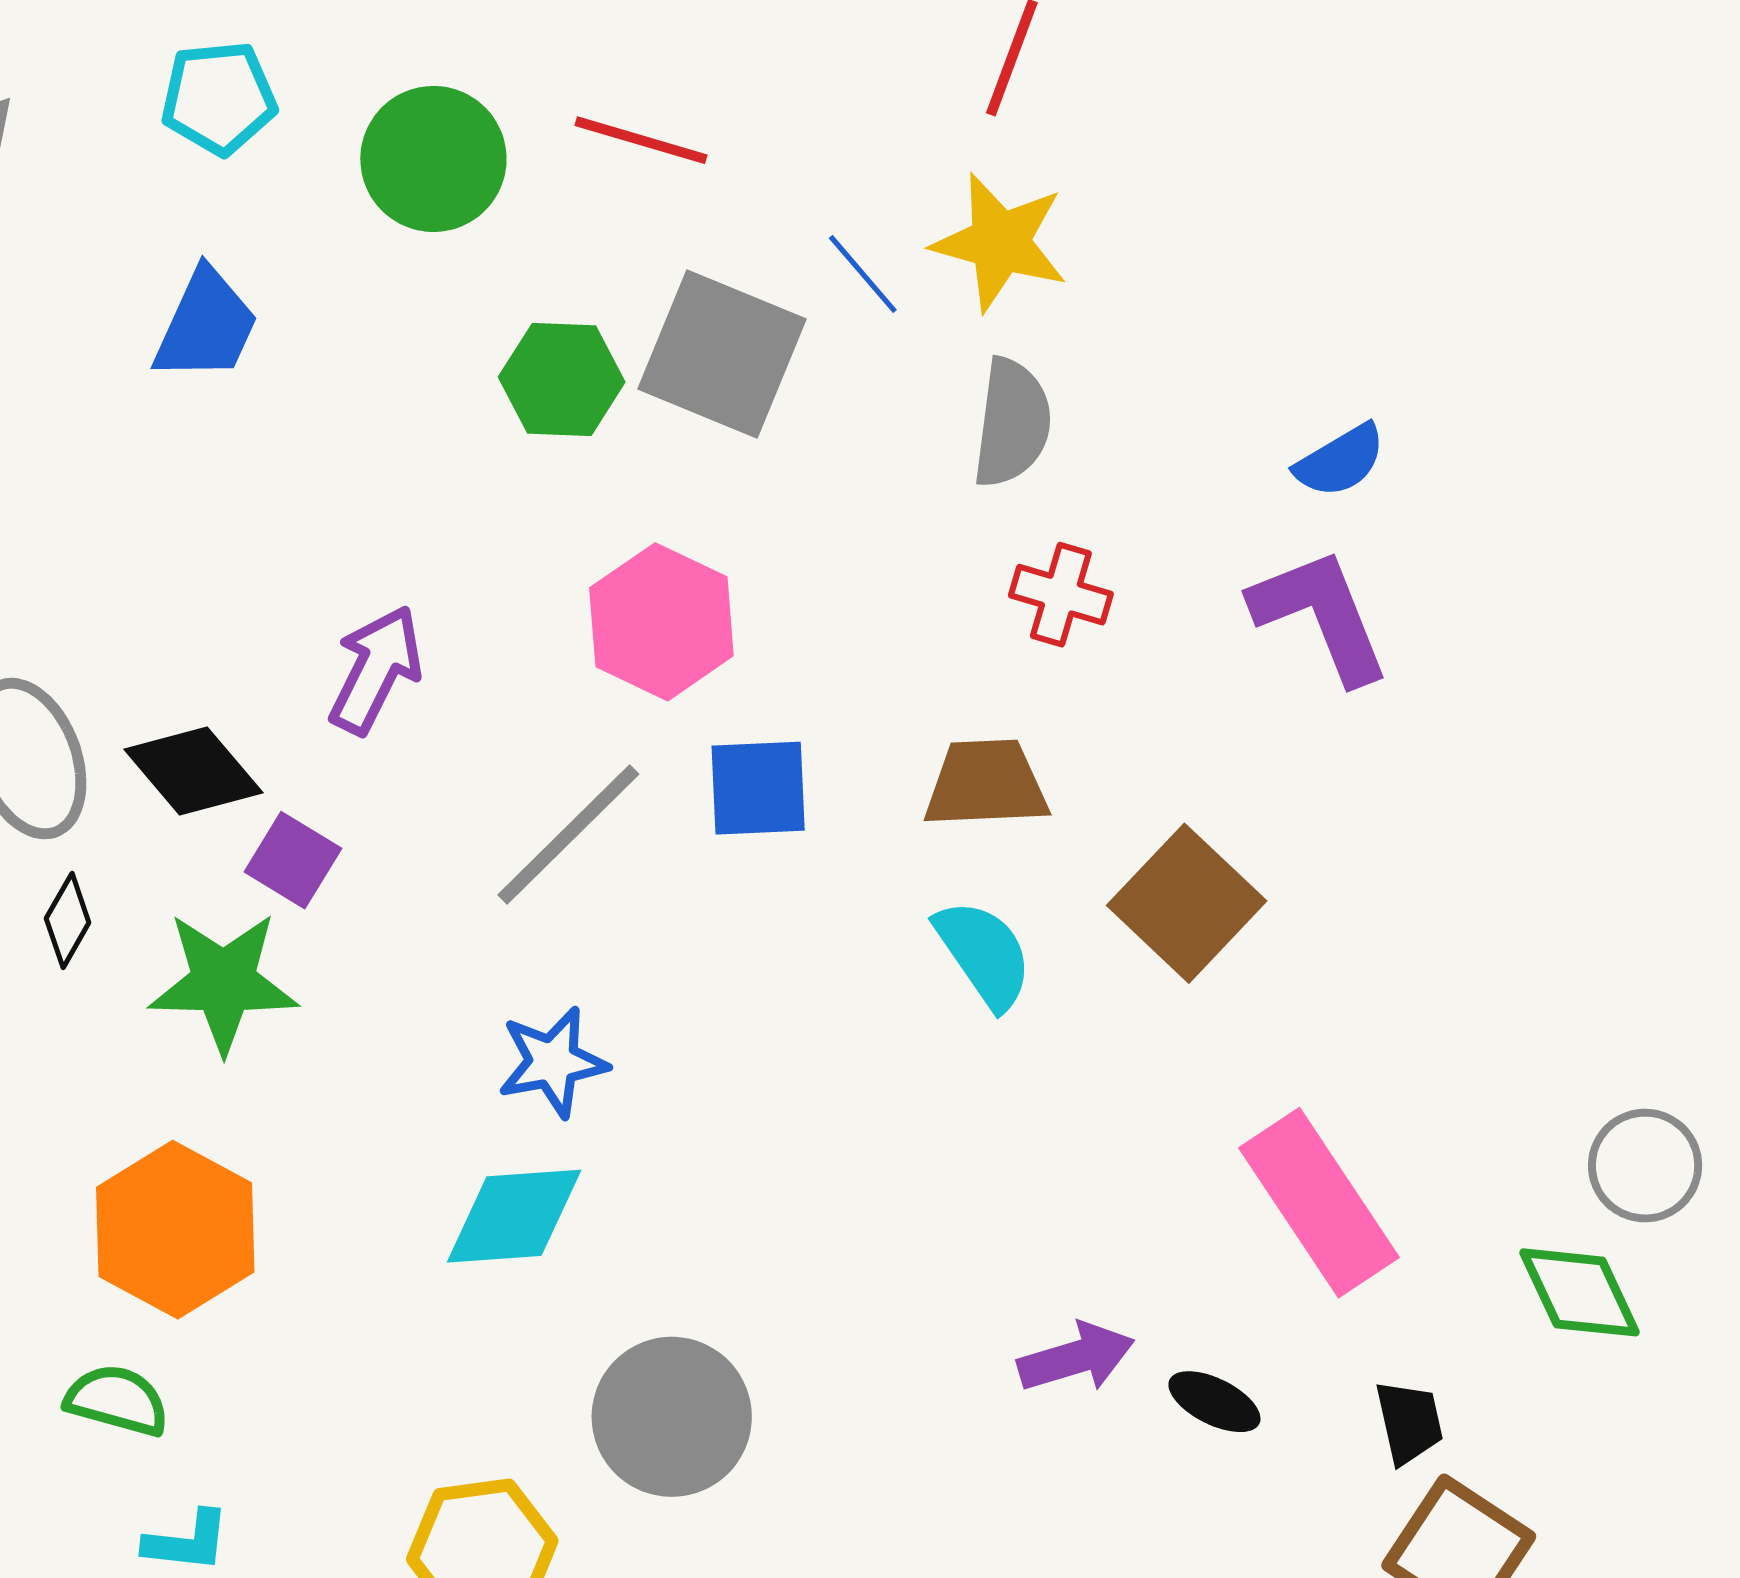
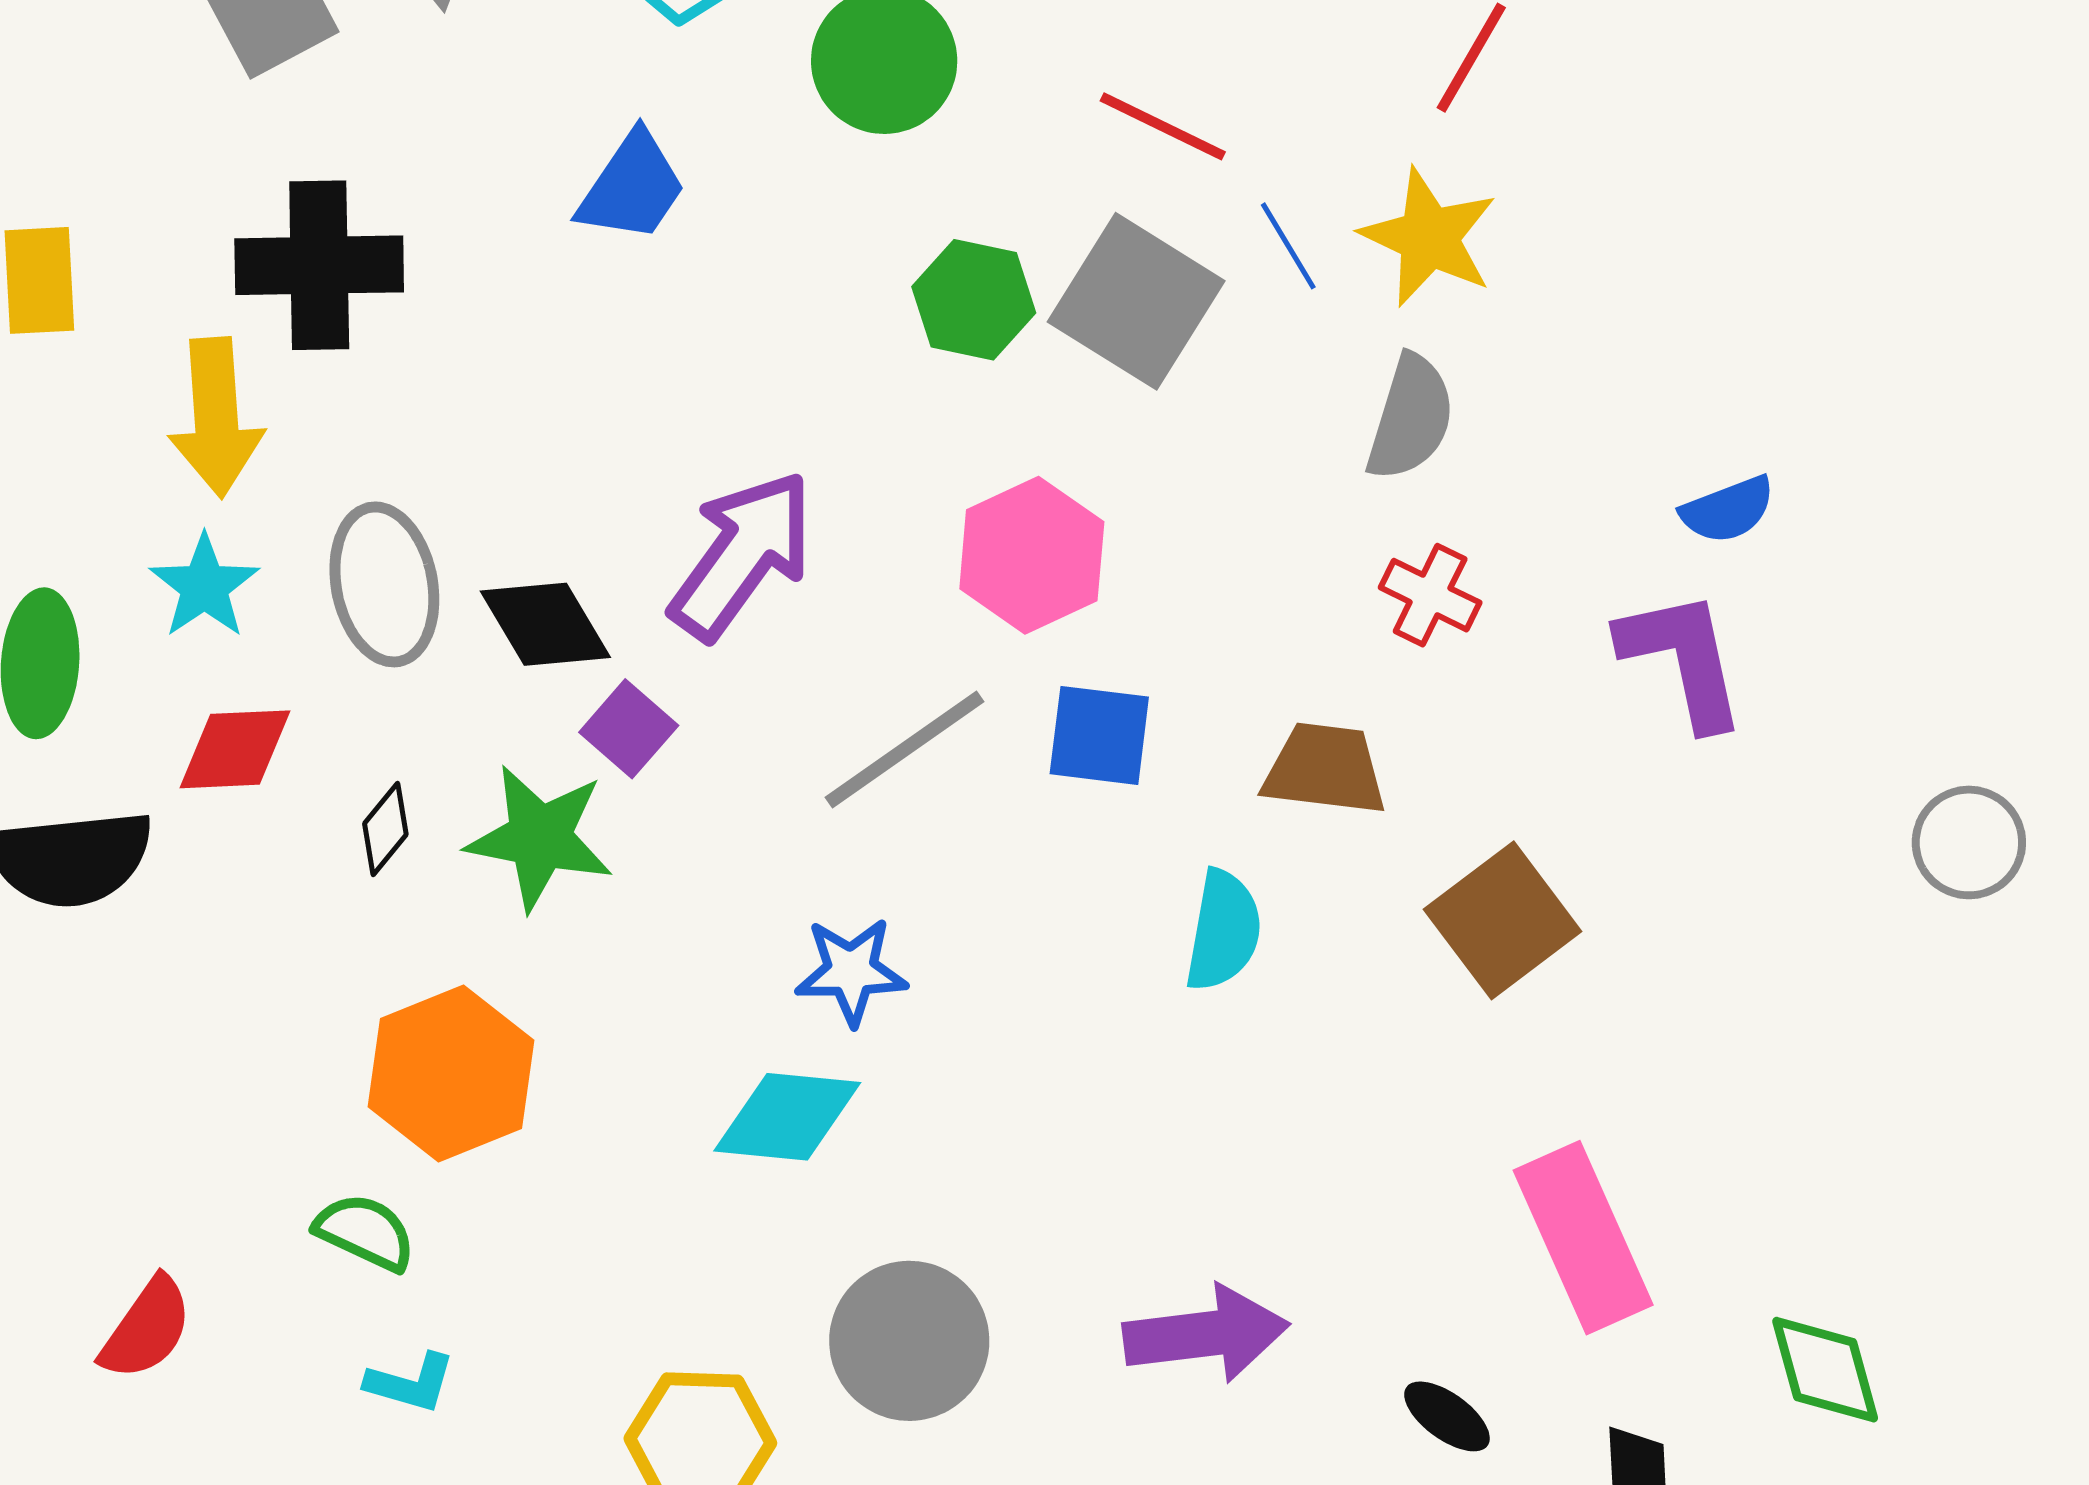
red line: (641, 140) -> (1163, 126), moved
purple arrow: (376, 670) -> (742, 555), size x1.4
black diamond: (68, 920) -> (385, 829), moved
cyan semicircle: (984, 954) -> (1223, 931), moved, turned 35
gray circle: (1645, 1166) -> (1969, 842), moved
purple arrow: (1076, 1357) -> (1206, 1334), moved, size x1.4

